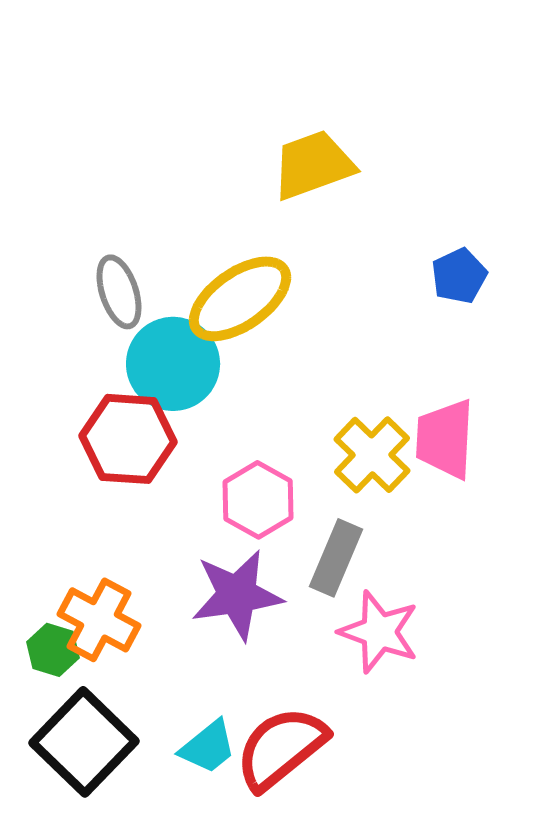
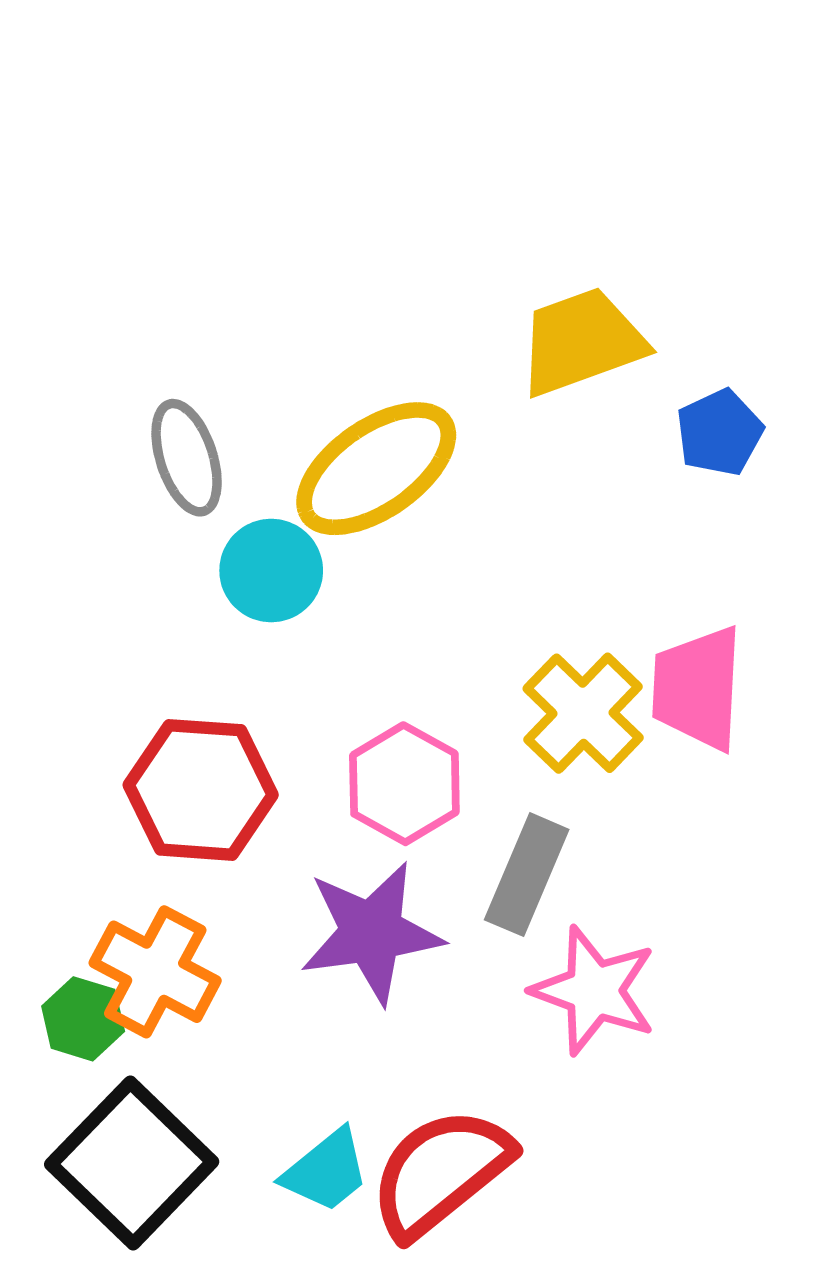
yellow trapezoid: (313, 165) -> (582, 342), moved
cyan circle: (173, 364) -> (271, 571), size x0.7
red hexagon: (128, 439) -> (201, 790), moved

